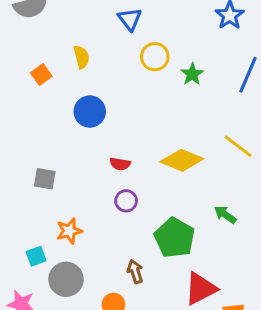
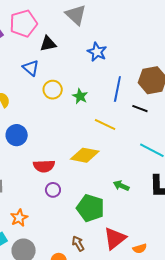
yellow line: (238, 146) -> (105, 125), moved
red semicircle: (120, 164) -> (44, 166), size x1.5
brown arrow: (135, 272) -> (78, 244), moved

